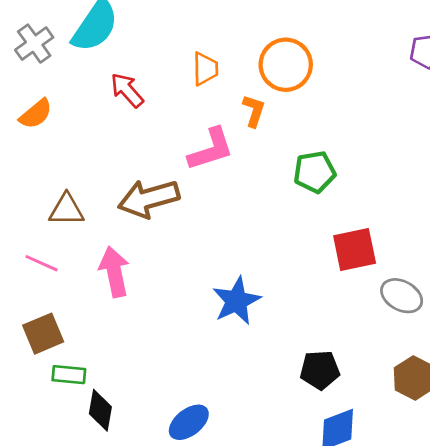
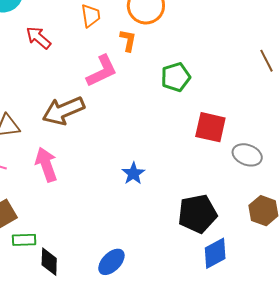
red square: (355, 249) -> (210, 127), turned 32
blue star: (236, 301) -> (133, 173), size x0.7
black pentagon: (320, 370) -> (197, 214), size x1.4

